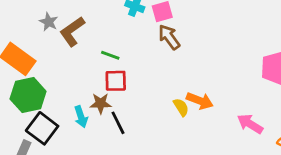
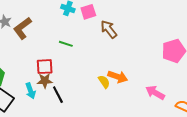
brown arrow: (169, 37) -> (109, 29), moved
green line: (110, 55) -> (66, 44), moved
red square: (116, 81) -> (45, 67), moved

